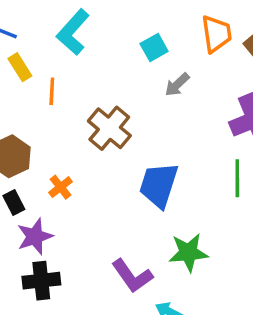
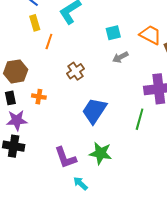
orange trapezoid: (216, 34) -> (150, 35), turned -70
brown cross: (109, 128) -> (75, 71), size x0.7
orange cross: (60, 187) -> (39, 97), turned 32

